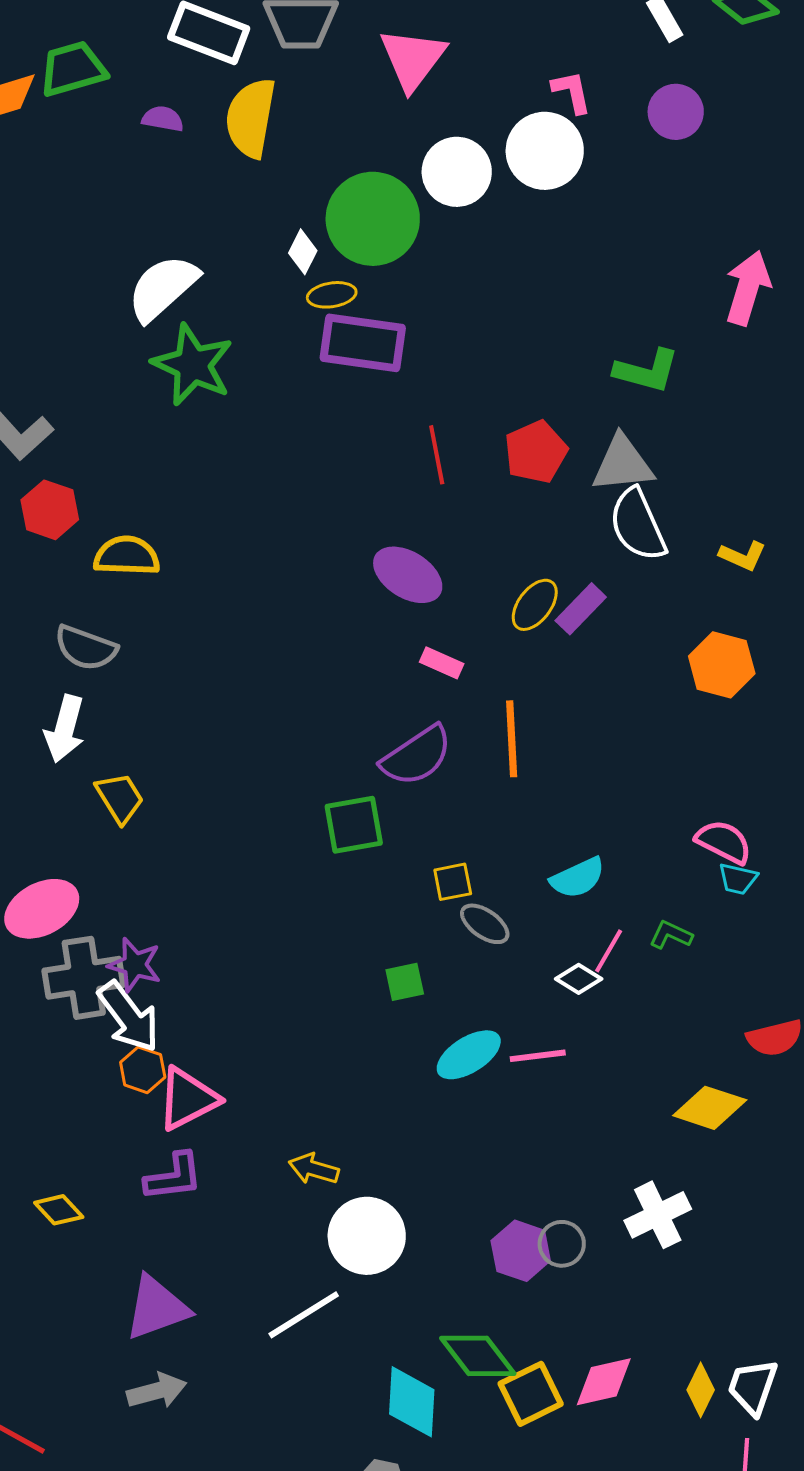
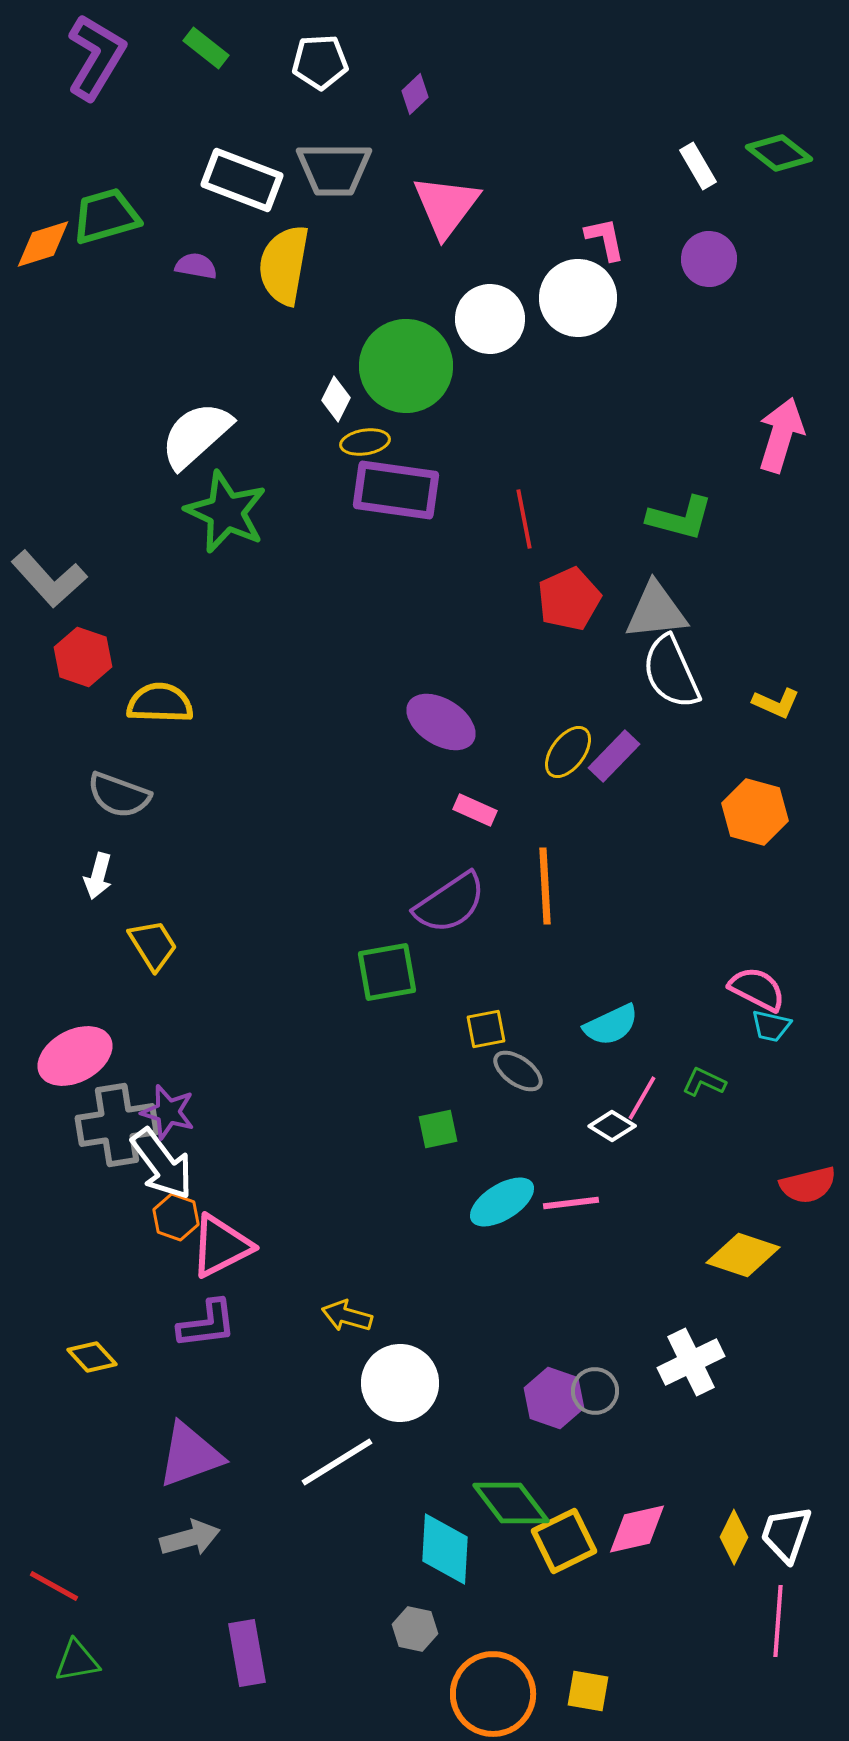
red line: (437, 455) -> (524, 519), moved
white arrow: (65, 729) -> (98, 876), size x0.7

